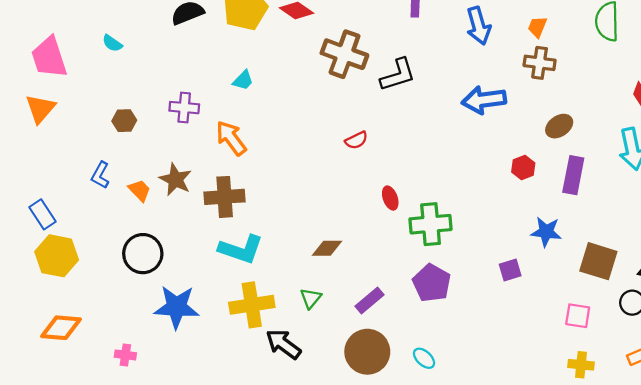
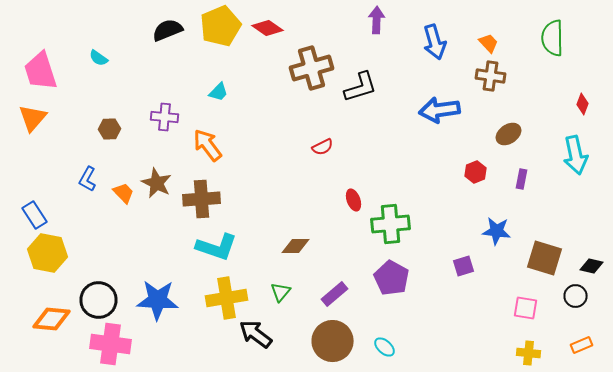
orange trapezoid: (537, 27) -> (488, 43), turned 115
brown cross: (344, 54) -> (312, 68), turned -36
purple rectangle: (573, 175) -> (522, 179), size x0.6
black circle: (143, 254) -> (98, 300), moved
pink cross: (125, 355) -> (110, 344), size x2.0

